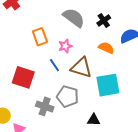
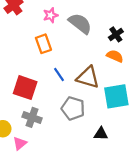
black cross: (104, 20) -> (116, 34), moved
pink star: (65, 46) -> (51, 15), moved
gray cross: (45, 106) -> (32, 117), moved

